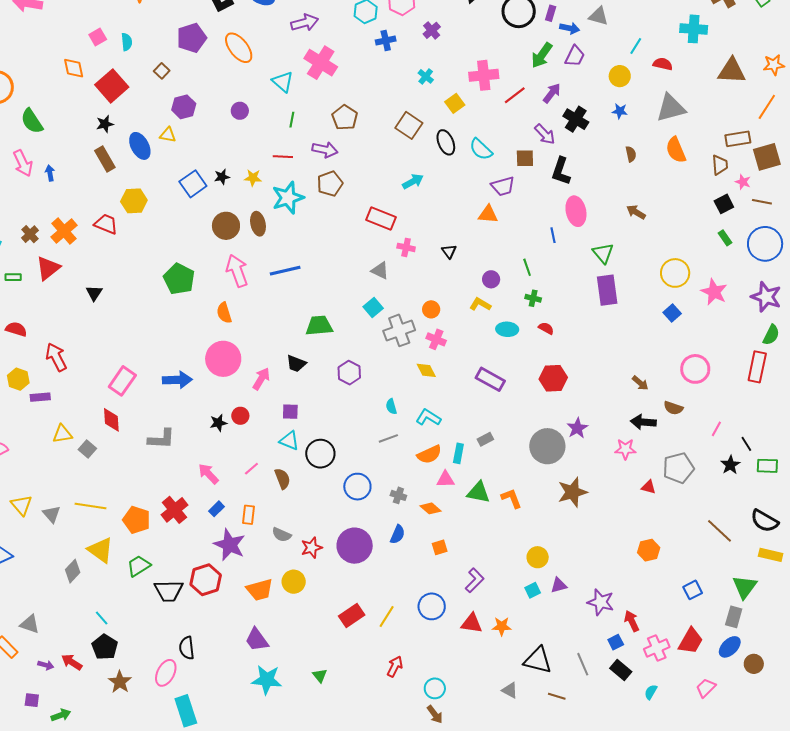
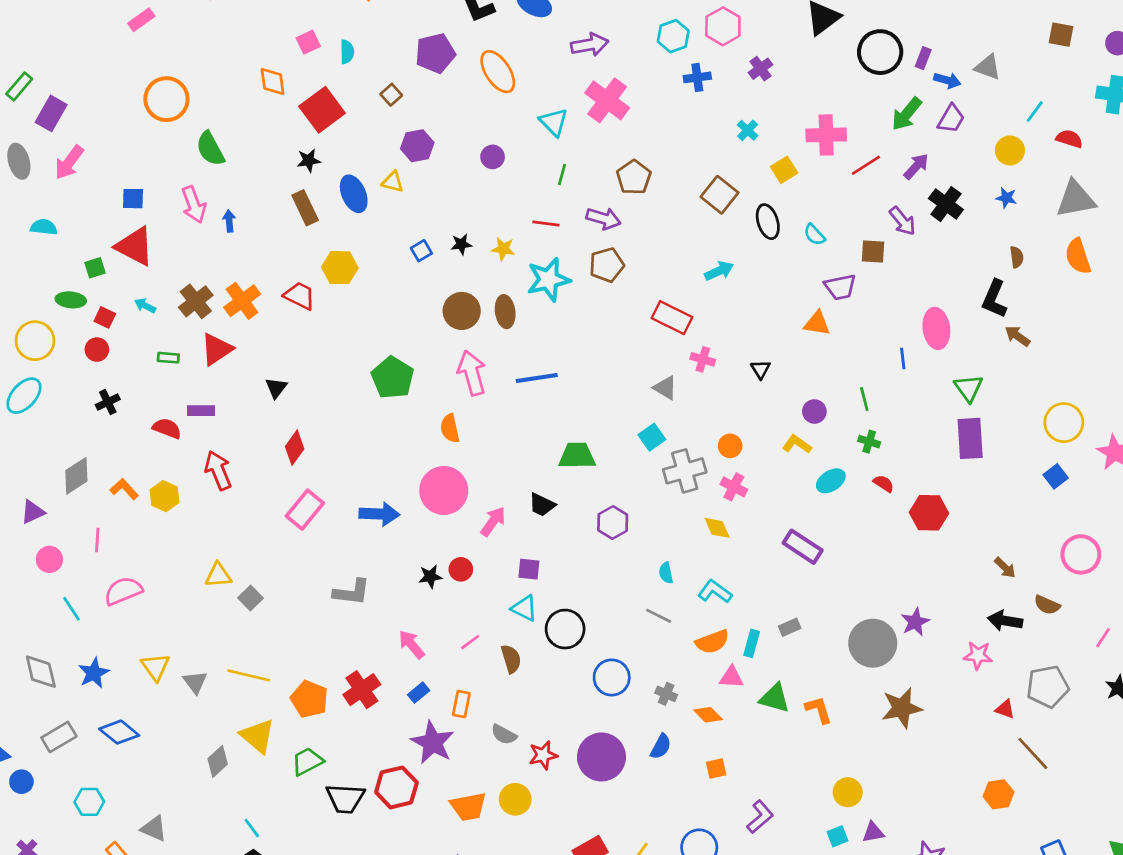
cyan semicircle: (481, 149) -> (814, 235), size x0.7
black L-shape: (561, 171) -> (994, 299), moved
blue square: (193, 184) -> (421, 251), size x0.6
brown cross: (30, 234) -> (196, 301), size x1.4
cyan ellipse: (507, 329) -> (831, 481), turned -40
red hexagon: (553, 378) -> (929, 513), moved
purple rectangle: (40, 397) -> (201, 411), moved
red diamond: (111, 420) -> (295, 448), moved, turned 35
gray line: (388, 438) -> (659, 616), turned 42
brown line: (720, 531) -> (1033, 753), moved

